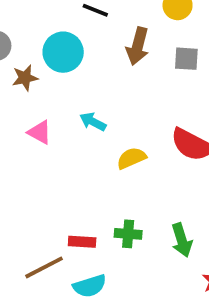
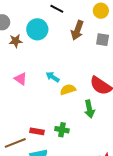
cyan arrow: (93, 122) -> (53, 77), moved
pink triangle: (40, 132) -> (21, 79), moved
green arrow: (182, 240) -> (89, 109), moved

